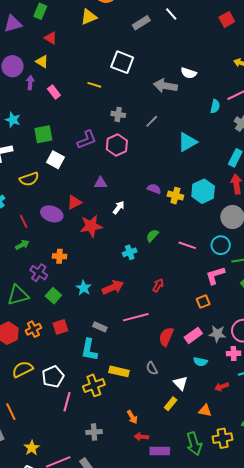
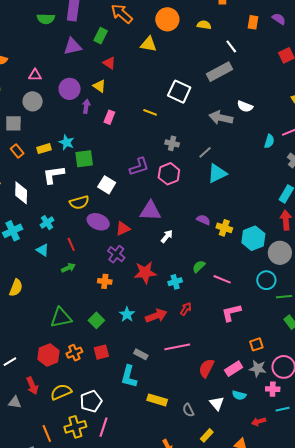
yellow triangle: (89, 17) -> (149, 44), turned 30
gray rectangle: (141, 23) -> (220, 72), moved, size x1.4
pink rectangle: (54, 92) -> (109, 117), turned 56
green square: (43, 134) -> (84, 159), moved
cyan triangle: (187, 142) -> (217, 173), moved
purple triangle: (101, 183) -> (150, 211), size x1.6
cyan hexagon: (203, 191) -> (253, 238), moved
purple ellipse: (52, 214) -> (98, 222), moved
red star: (91, 226) -> (145, 273), moved
pink line: (187, 245) -> (222, 279), moved
purple cross: (39, 273) -> (116, 254), moved
pink L-shape: (215, 275) -> (231, 313), moved
red arrow: (158, 285) -> (186, 309), moved
orange square: (203, 302) -> (256, 344), moved
gray semicircle: (152, 368) -> (188, 410), moved
white triangle: (181, 383) -> (217, 403), moved
yellow cross: (94, 385) -> (75, 427), moved

